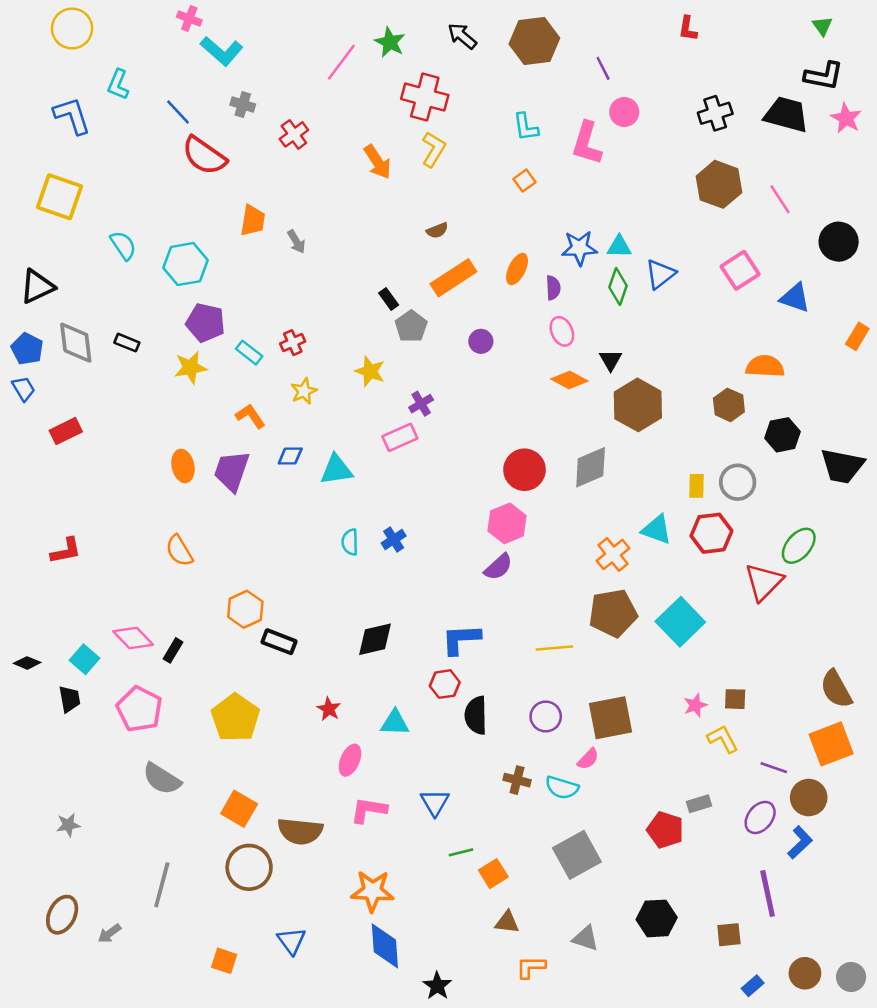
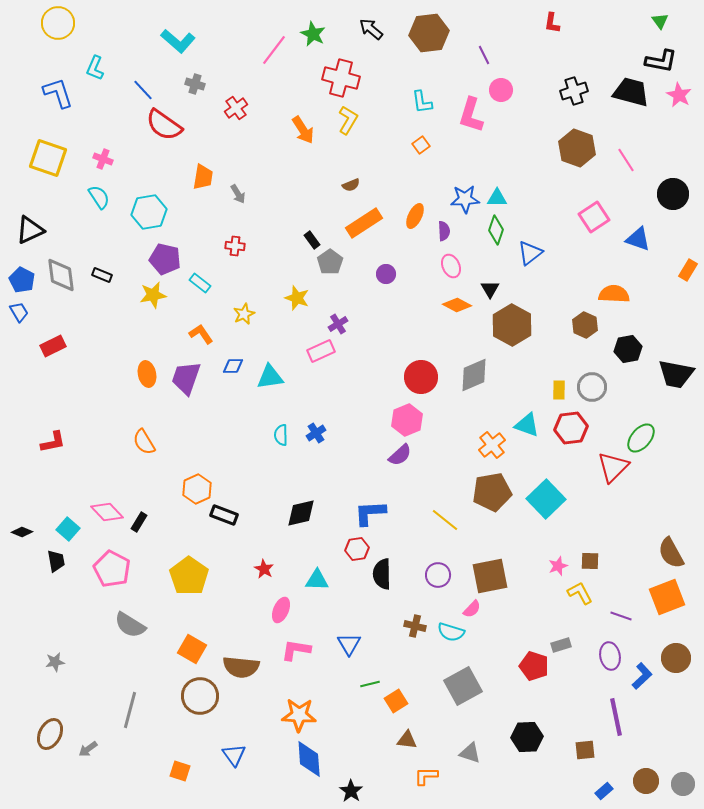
pink cross: (189, 19) -> (103, 159), moved
blue triangle: (660, 274) -> (530, 253), moved
red cross: (293, 343) -> (235, 246), moved, turned 30
yellow line: (554, 648) -> (445, 520), turned 44
brown circle: (809, 798) -> (676, 658), moved
purple ellipse: (760, 817) -> (610, 656), turned -48

